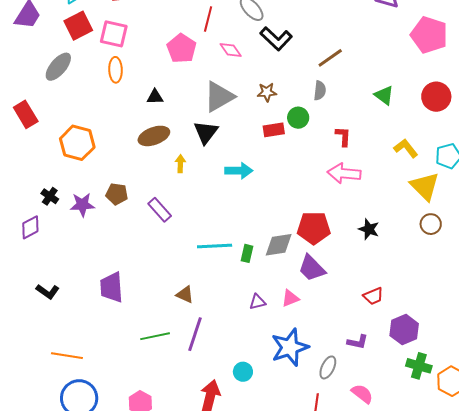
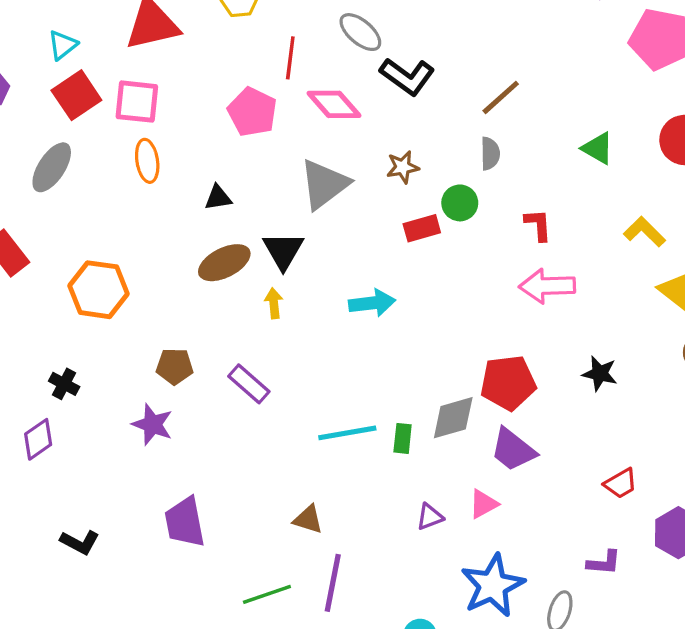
pink diamond: (231, 50) -> (334, 104), size x1.4
black triangle: (206, 132) -> (283, 251), moved
purple star: (82, 205) -> (153, 424), moved, turned 30

